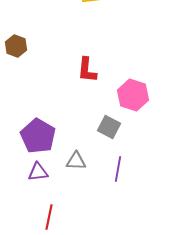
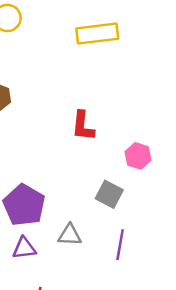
pink hexagon: (133, 95) -> (138, 156), size x0.7

